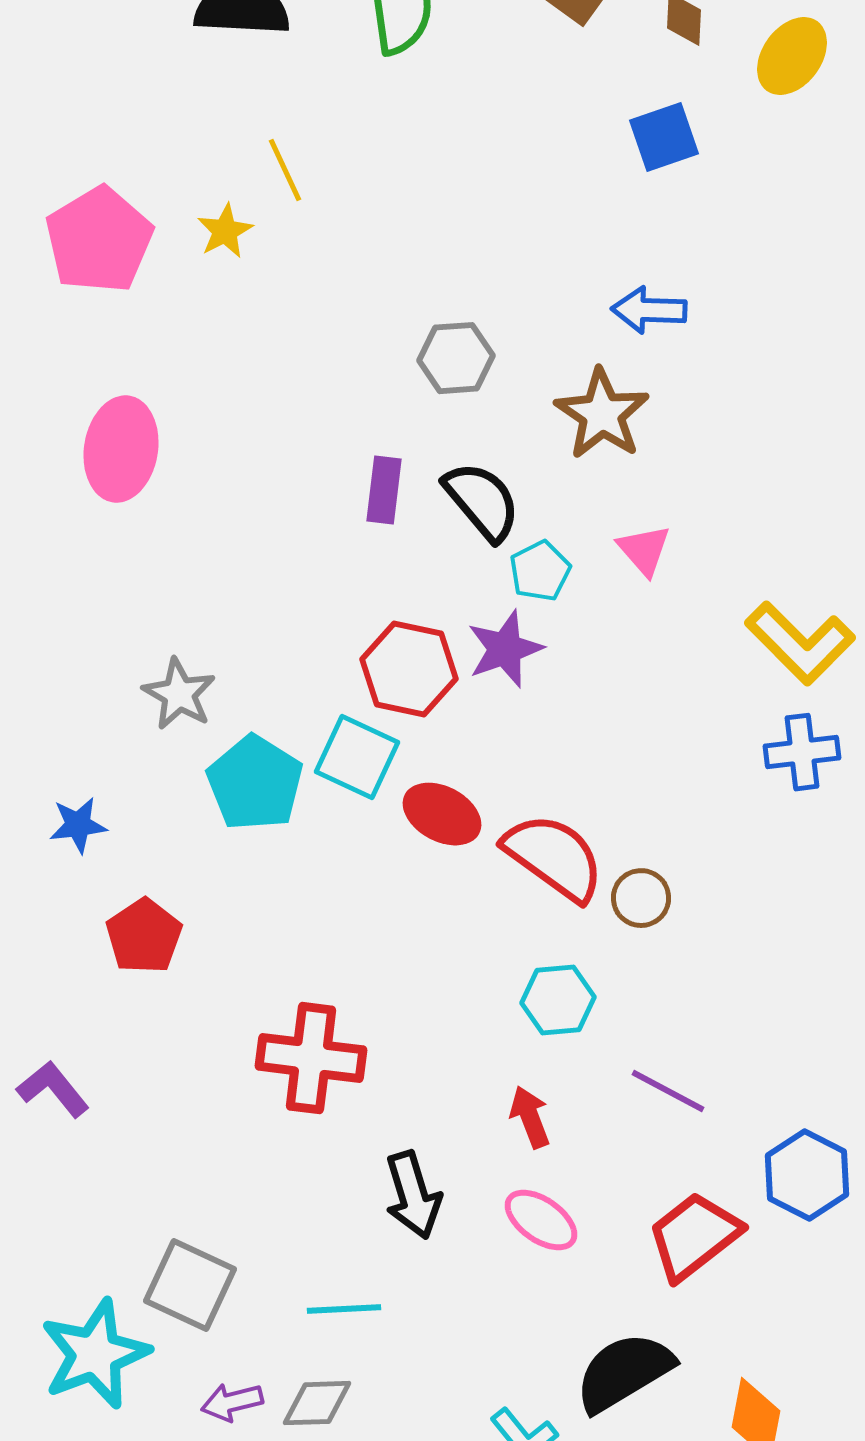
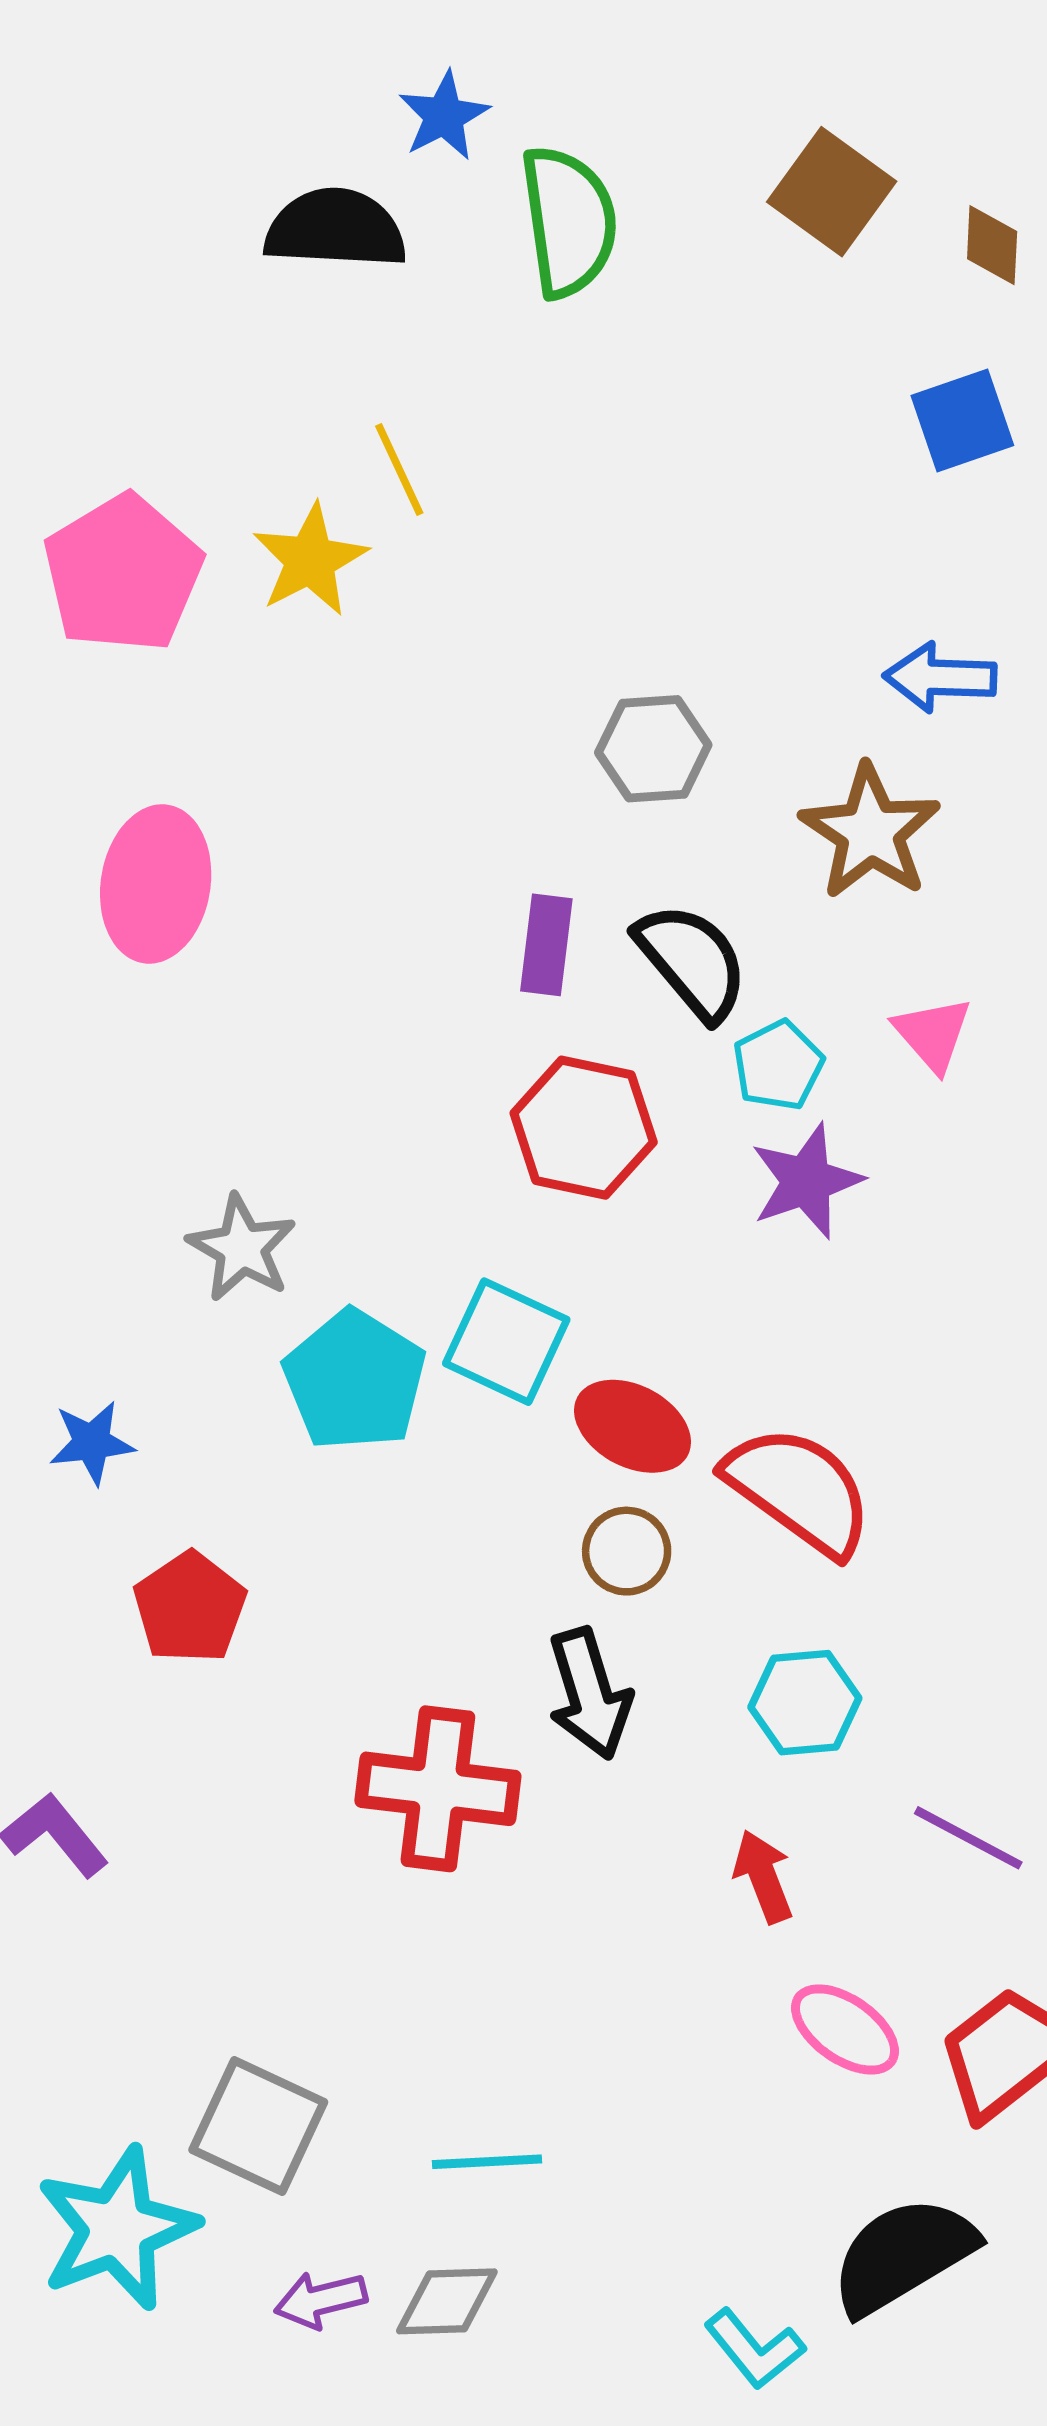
yellow star: (225, 231) -> (310, 560), size x1.4
purple star: (505, 649) -> (806, 1181), moved
red hexagon: (409, 669) -> (584, 1128), moved
brown circle: (641, 898) -> (627, 1551), moved
black arrow: (413, 1195) -> (589, 1694), moved
pink ellipse: (541, 1220) -> (845, 2029), moved

